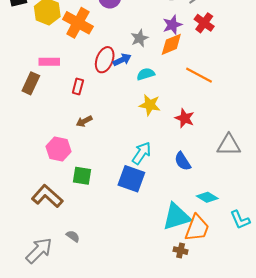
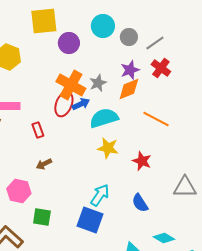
orange cross: (78, 23) -> (71, 85), moved
cyan semicircle: (146, 74) -> (104, 118), size x1.6
red rectangle: (78, 86) -> (38, 130), turned -35

